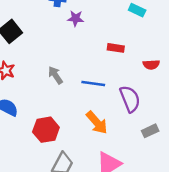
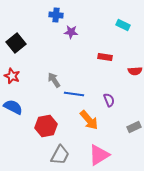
blue line: (93, 83) -> (74, 94), moved
purple semicircle: (130, 99) -> (109, 100), moved, size x0.6

